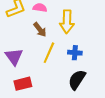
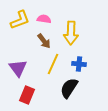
black semicircle: (77, 80) -> (69, 88), moved
red rectangle: (23, 84) -> (27, 95), turned -54

